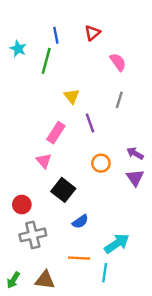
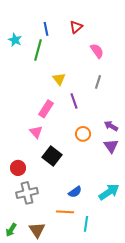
blue semicircle: (80, 222) -> (75, 192), moved
cyan arrow: (117, 243) -> (109, 192), moved
brown triangle: (45, 280) -> (37, 230), turned 48

